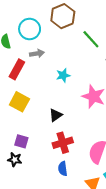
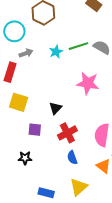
green line: (91, 39) -> (78, 46), moved, turned -54
cyan star: (63, 75) -> (56, 52), moved
purple square: (21, 141) -> (35, 130), moved

